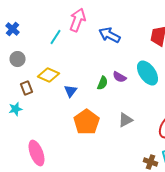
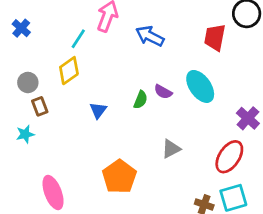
gray circle: (18, 59) -> (28, 82), moved
yellow diamond: (48, 75) -> (69, 71), moved, turned -60
orange pentagon: (86, 122) -> (119, 177), moved

